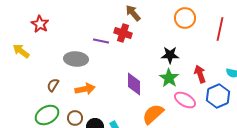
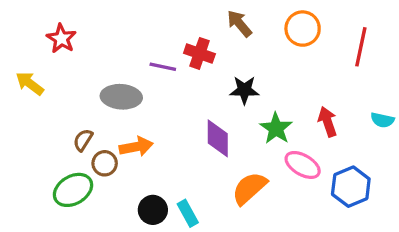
brown arrow: (133, 13) -> (239, 24), moved
black star: (170, 55) -> (244, 90), moved
blue hexagon: (218, 96) -> (351, 187), moved
brown circle: (75, 118) -> (105, 163), moved

